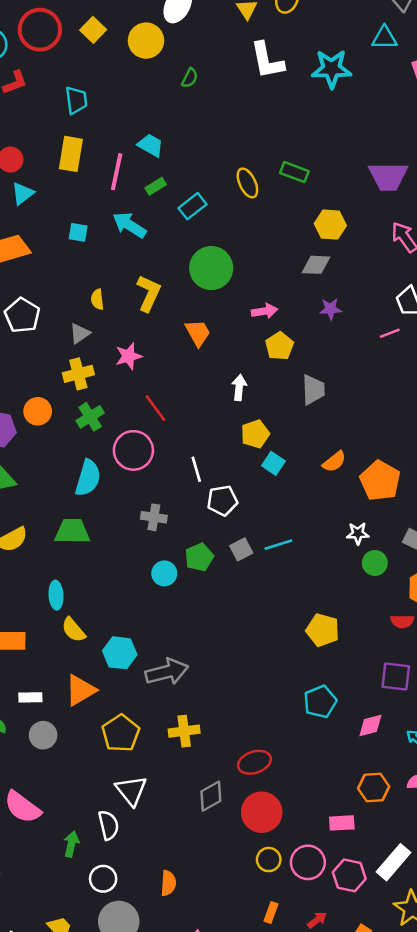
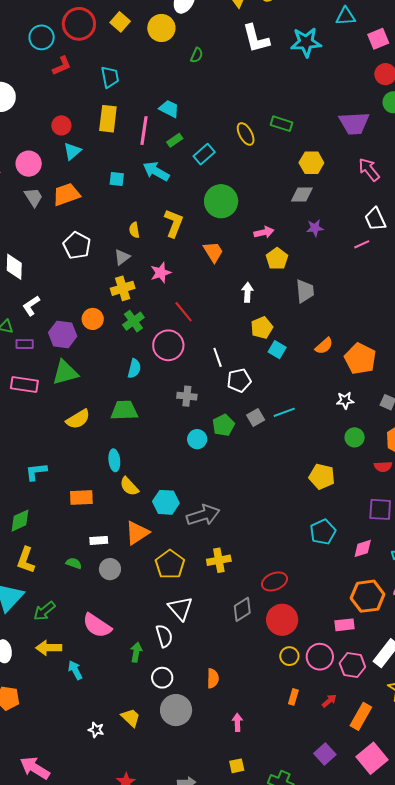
cyan semicircle: (88, 478) -> (134, 368), size x0.7
green circle: (375, 563) -> (355, 437), moved
orange hexagon: (374, 788) -> (368, 596), size x1.4

